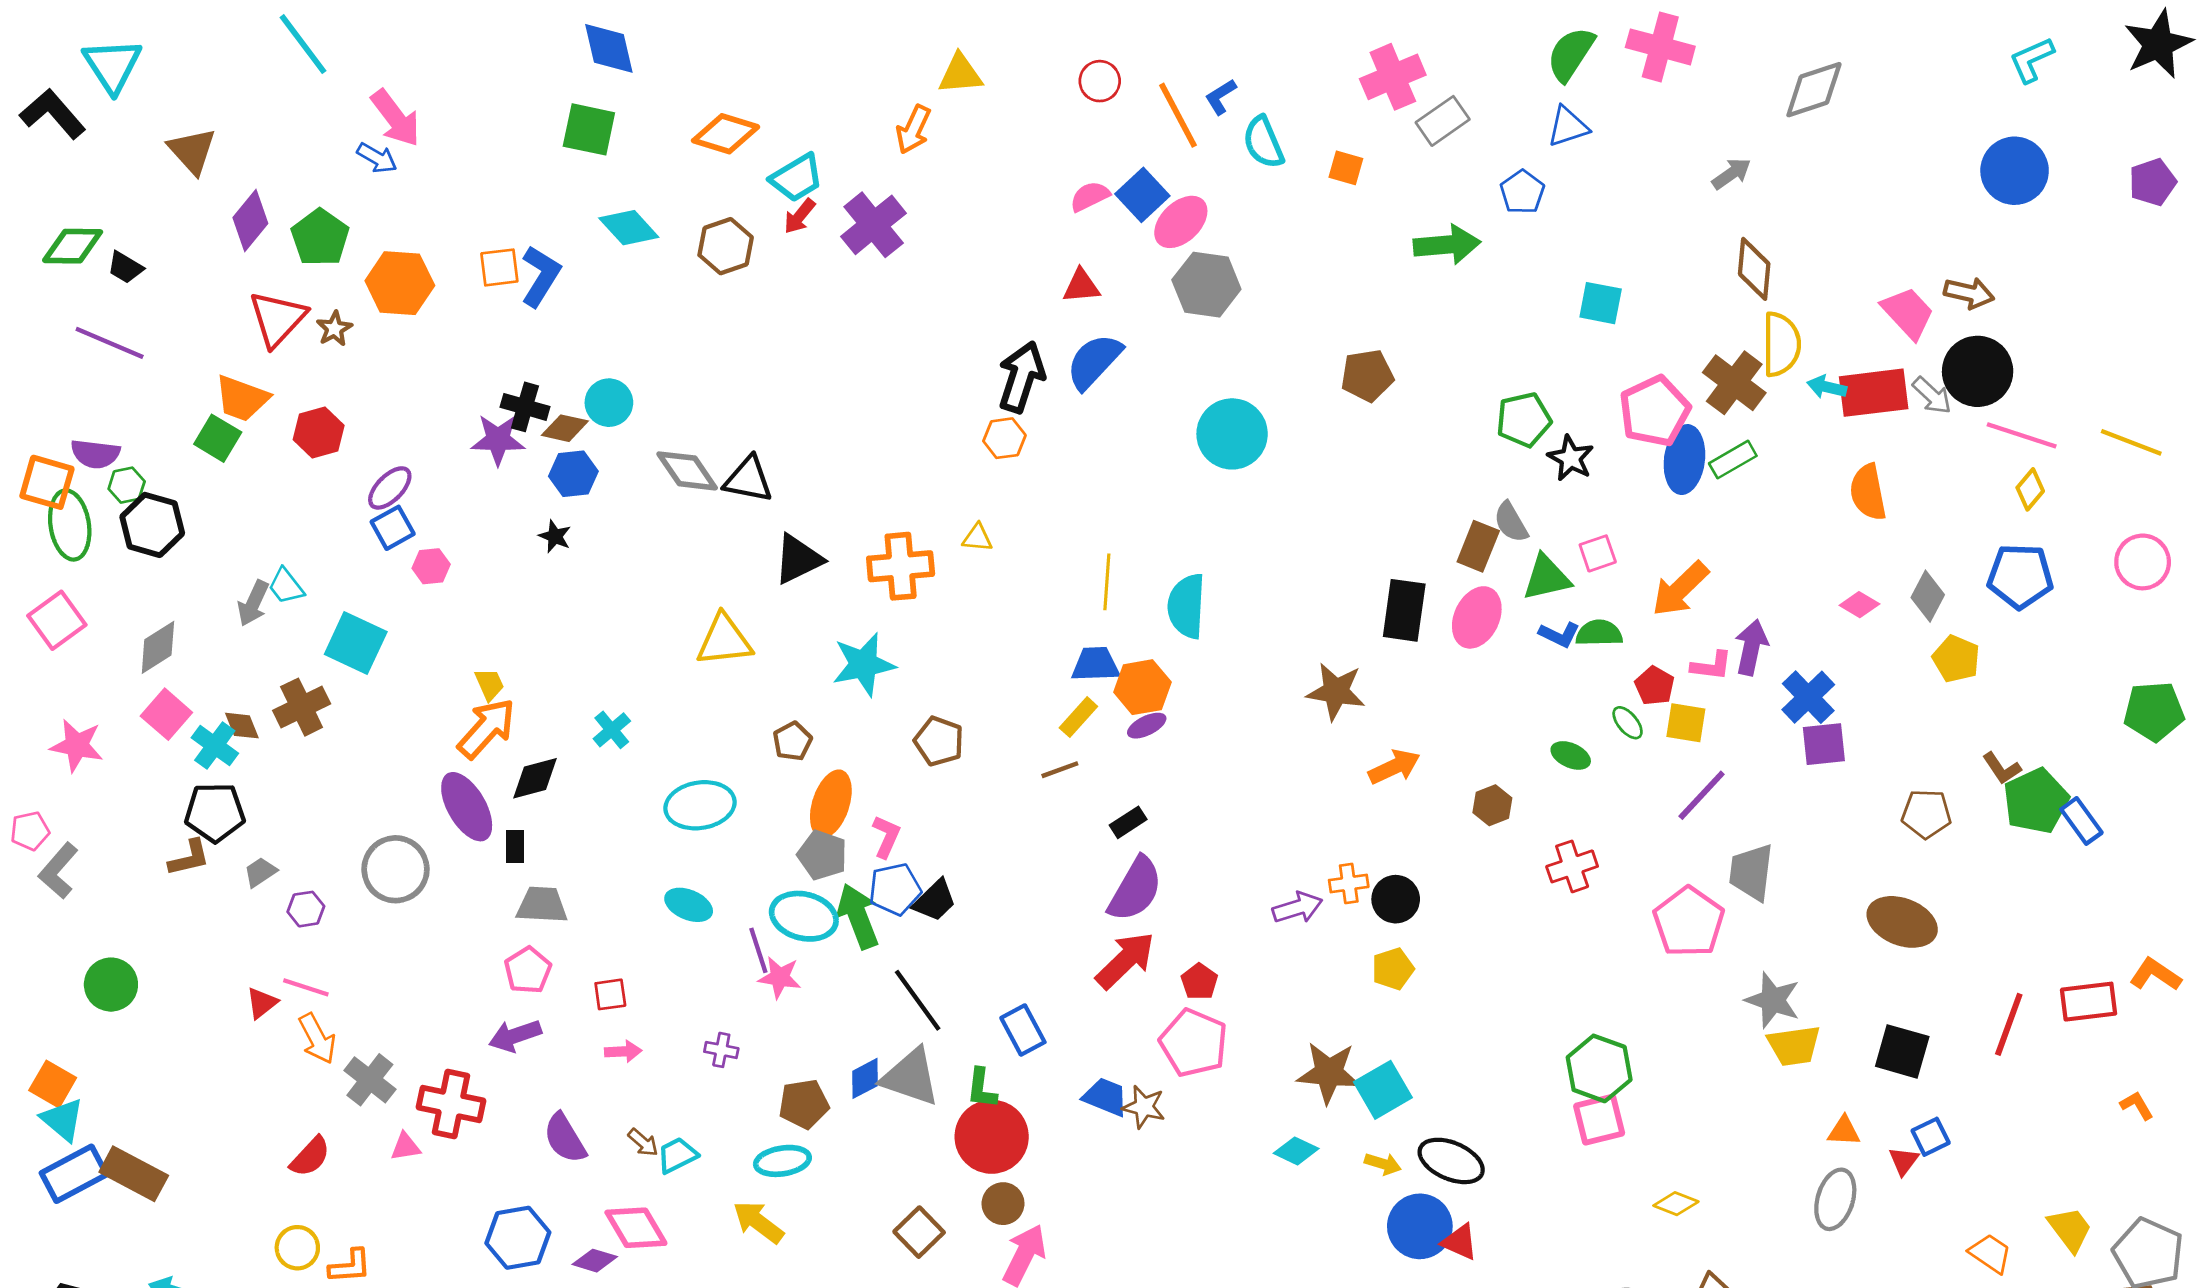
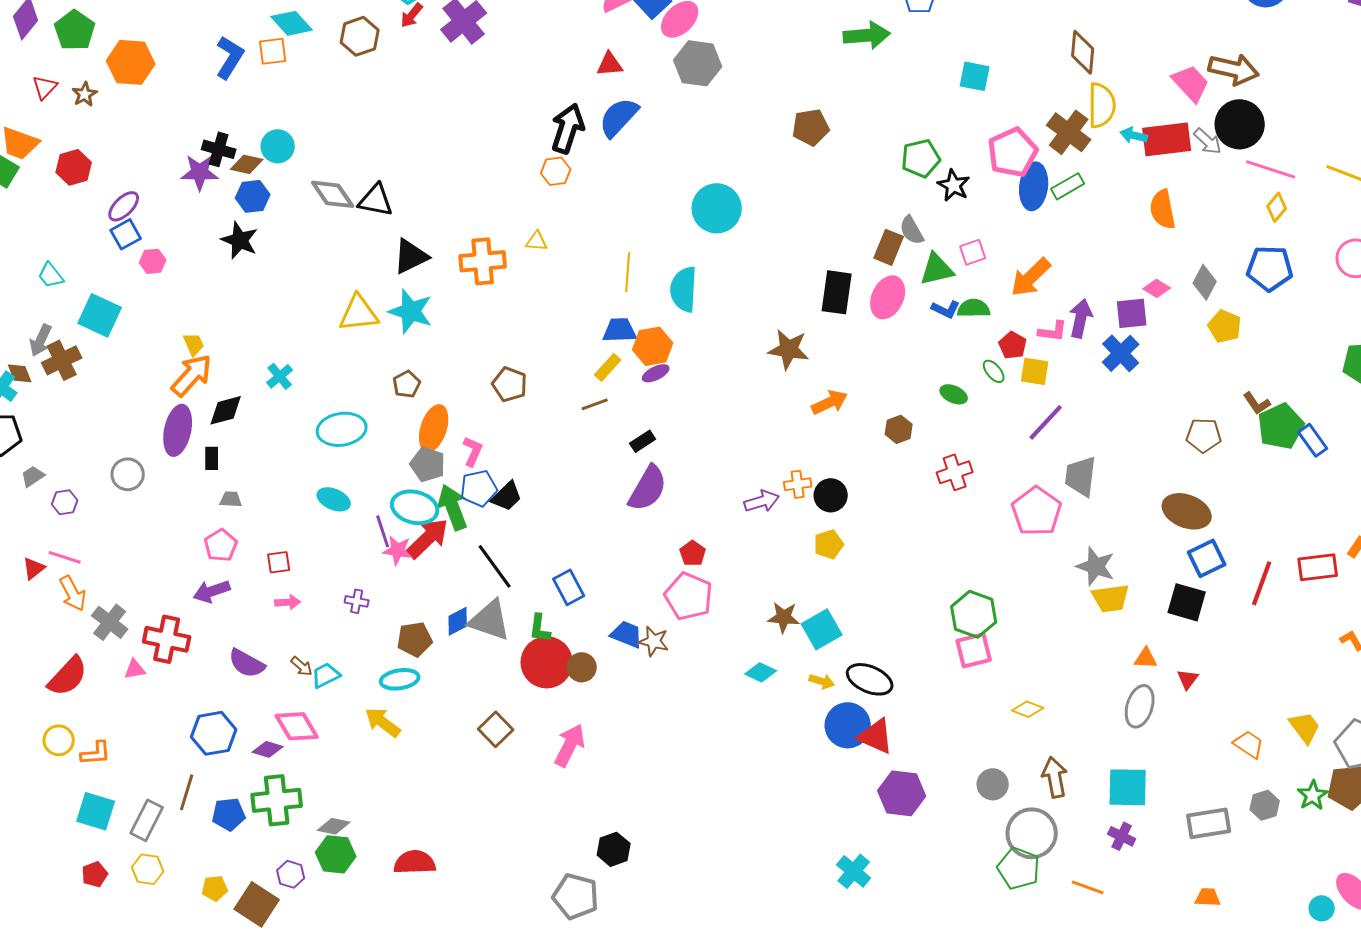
orange square: (499, 267) -> (273, 51), moved
brown arrow: (1969, 293) -> (1234, 69), size x1.4
red triangle: (277, 319) -> (45, 87), size x0.6
cyan circle: (1232, 434) -> (717, 208), moved
black star: (555, 536) -> (240, 240), size x1.6
gray arrow: (253, 603) -> (41, 340), moved
cyan star: (864, 664) -> (411, 311), moved, turned 30
purple square: (1824, 744) -> (1132, 313), moved
purple ellipse: (467, 807) -> (178, 430), turned 42
gray circle: (396, 869) -> (128, 474), size x0.7
gray trapezoid: (542, 905) -> (231, 499), size x0.6
red arrow: (1125, 960) -> (428, 538), moved
brown star: (1329, 1073) -> (784, 617), size x0.7
blue square: (1931, 1137) -> (1207, 558), moved, size x1.4
purple semicircle: (565, 1138) -> (247, 663), turned -30
red semicircle: (310, 1157) -> (68, 676), size x1.4
brown circle: (1003, 1204) -> (582, 667), moved
red triangle: (1460, 1242) -> (876, 736), size x1.4

